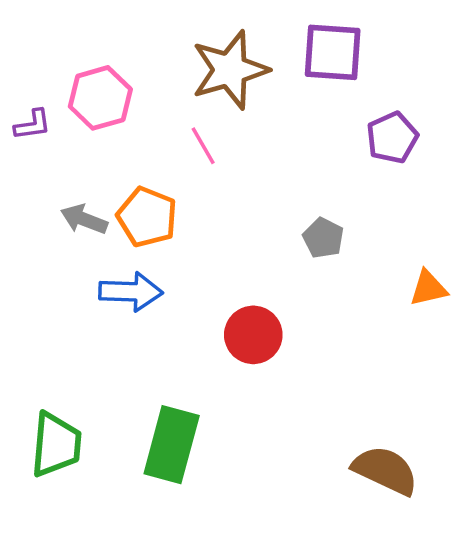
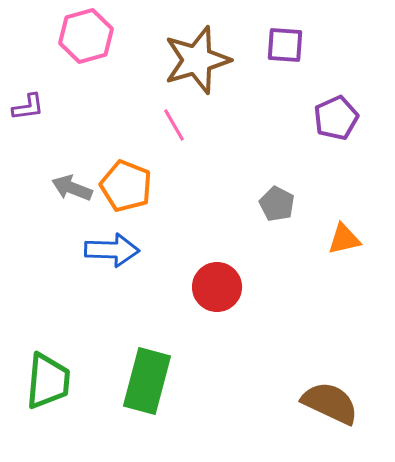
purple square: (333, 52) -> (285, 45), size x0.7
pink hexagon: (100, 98) -> (86, 36), moved
orange triangle: (428, 288) -> (344, 239), moved

